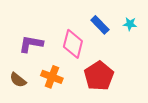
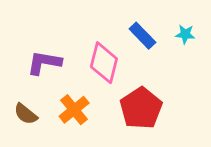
orange cross: (52, 77) -> (74, 110), turned 30

